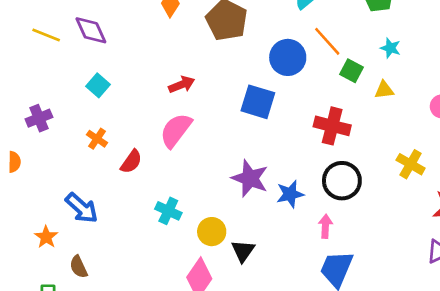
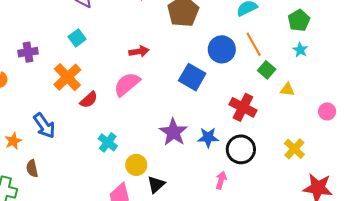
cyan star: (390, 48) -> (300, 50), moved
orange cross: (97, 139) -> (67, 77), size x1.8
blue star: (290, 194) -> (208, 137), moved

